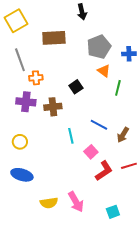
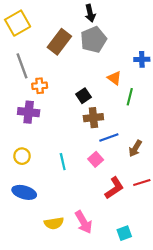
brown rectangle: (54, 38) -> (59, 42), turned -50
gray pentagon: (99, 47) -> (93, 40), moved
brown cross: (53, 107) -> (93, 118), moved
blue line: (99, 125) -> (109, 137), turned -48
cyan line: (71, 136) -> (63, 162), moved
pink square: (91, 152) -> (96, 159), moved

